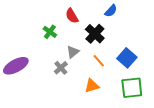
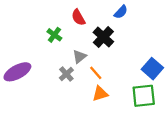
blue square: (127, 58) -> (152, 69), moved
orange line: (99, 61) -> (96, 73), moved

